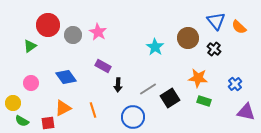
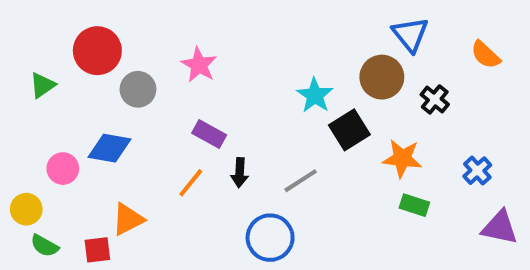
blue triangle: (216, 21) -> (410, 34), moved
gray circle: (73, 35) -> (138, 89), moved
green triangle: (30, 46) -> (42, 85), moved
blue diamond: (66, 77) -> (110, 148), moved, turned -45
black square: (170, 98) -> (349, 130), moved
orange line: (93, 110) -> (191, 183), moved, turned 56

